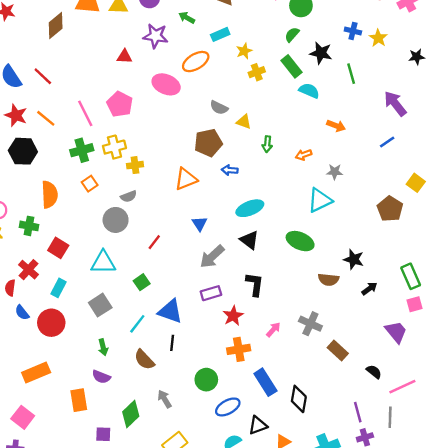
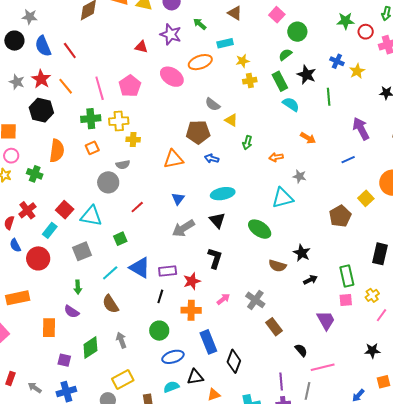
red square: (58, 248) -> (65, 210), moved
purple rectangle: (211, 293) -> (168, 271), moved
black line: (172, 343) -> (160, 296), moved

